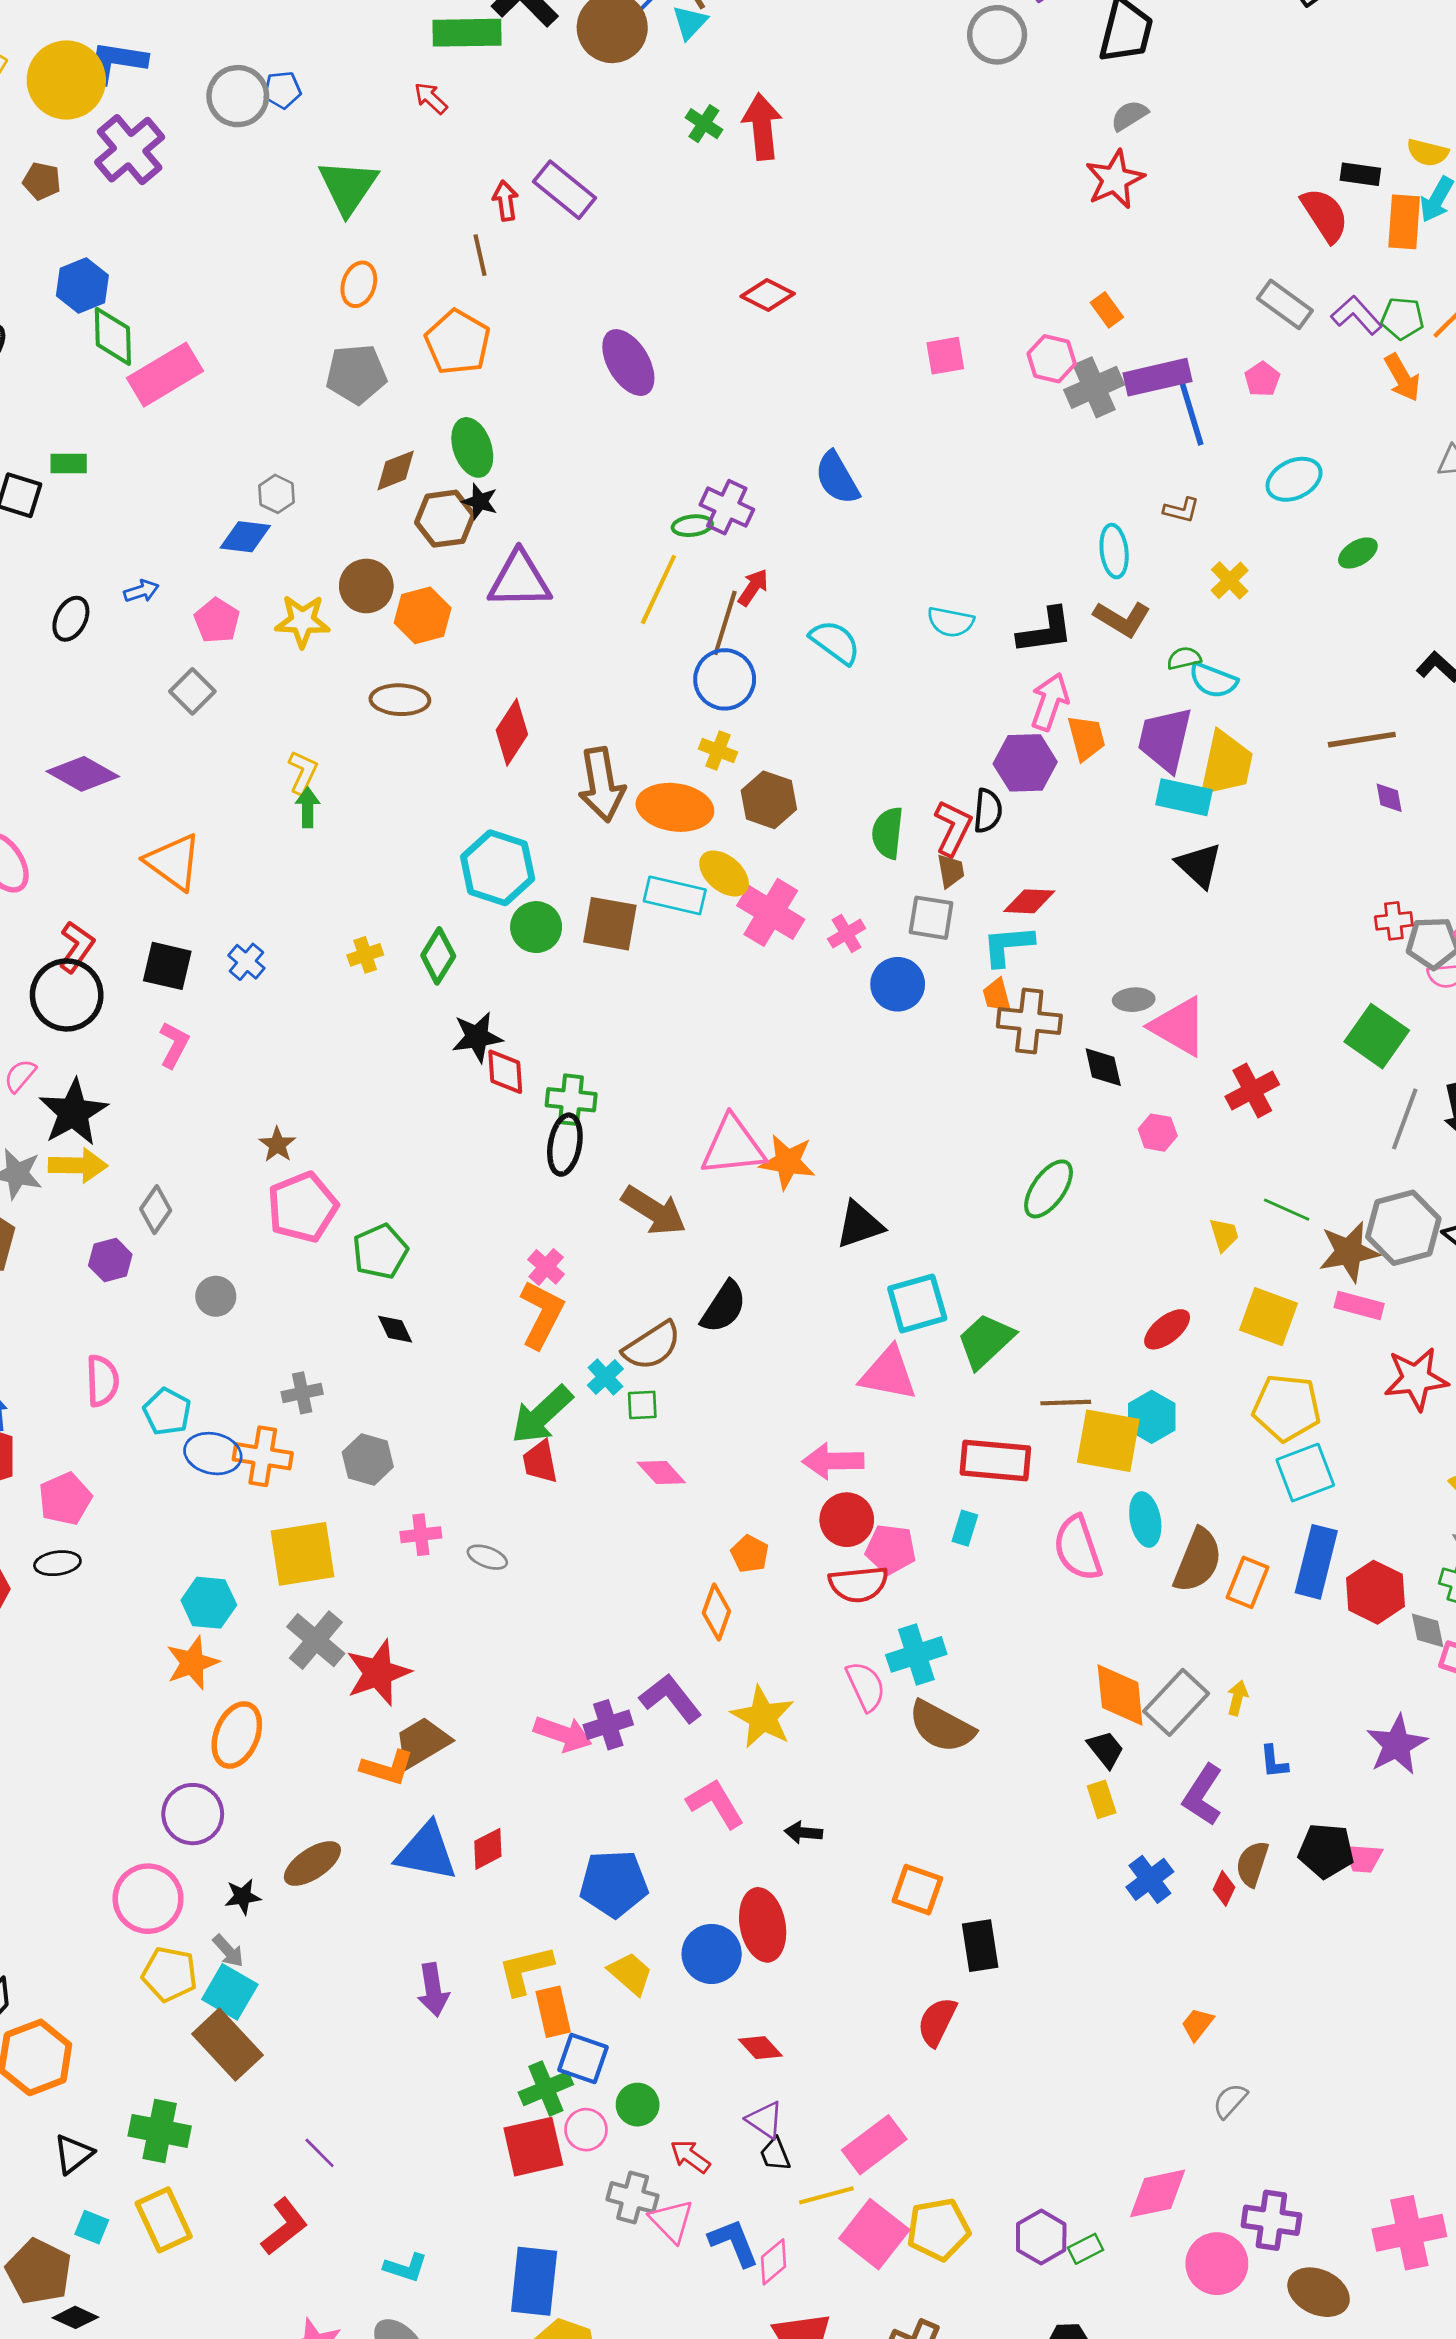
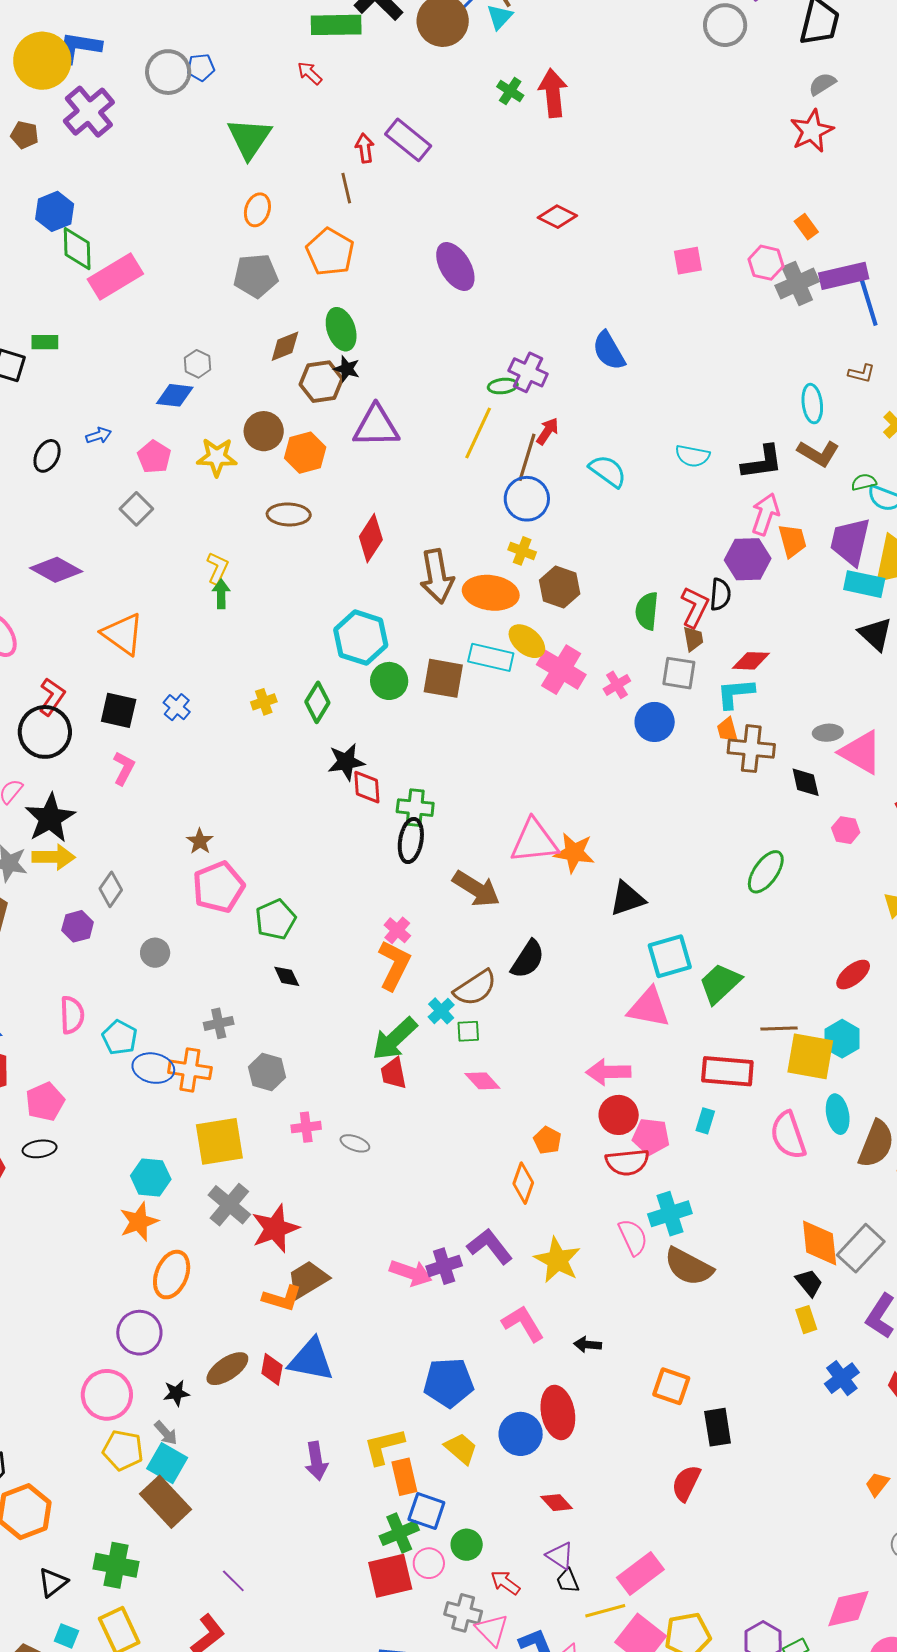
red diamond: (488, 1849) -> (272, 1369), moved, turned -52

